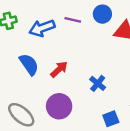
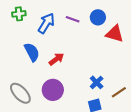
blue arrow: (42, 28) -> (46, 23), turned 135
blue cross: (98, 83) -> (97, 82), moved

